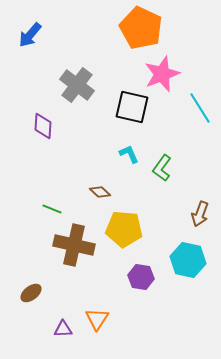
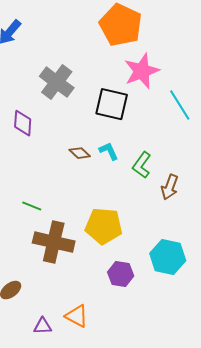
brown diamond: (100, 192) -> (80, 153), moved
brown arrow: (200, 214) -> (170, 187), moved
orange triangle: (97, 319) -> (77, 316), turned -35

